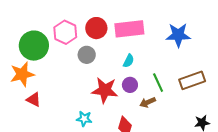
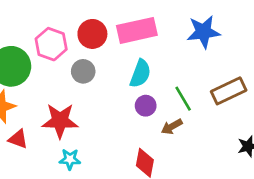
cyan semicircle: (129, 61) -> (140, 74), size x1.5
red star: (105, 90) -> (60, 121), moved
cyan star: (84, 119) -> (70, 159), moved

